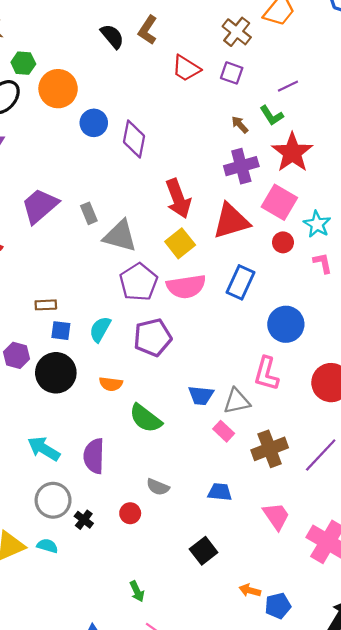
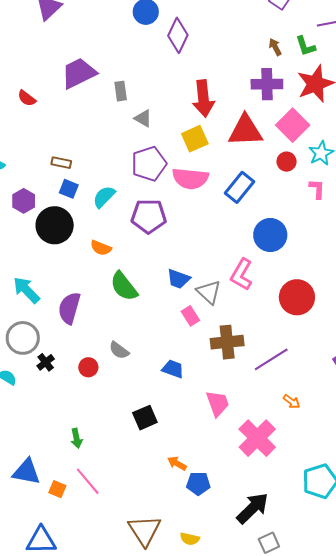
gray triangle: (120, 236) -> (143, 118), size x0.6
gray triangle: (237, 401) -> (209, 292), turned 40

